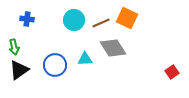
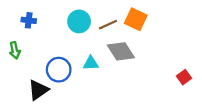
black triangle: (19, 70) -> (38, 90), moved

